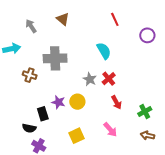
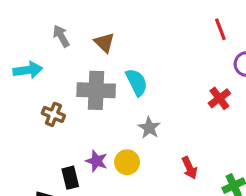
brown triangle: (63, 19) -> (104, 42), moved
red line: (115, 19) -> (220, 29), moved
cyan semicircle: (104, 51) -> (137, 82), moved
red cross: (109, 79) -> (219, 98), moved

